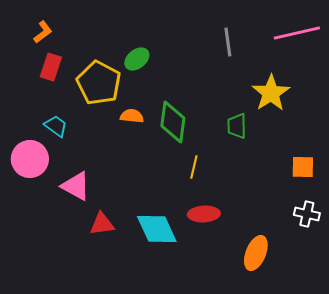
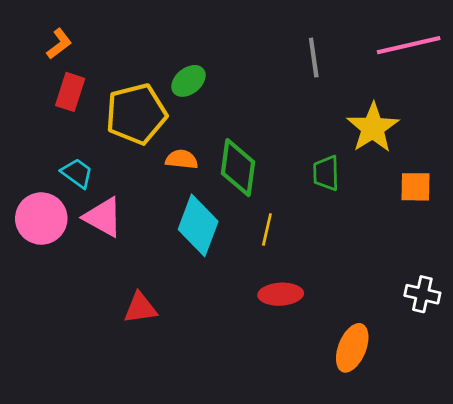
yellow pentagon: (99, 83) -> (136, 114), turned 30
orange square: (303, 167) -> (415, 187), moved
pink triangle: (76, 186) -> (103, 217), moved
cyan diamond: (157, 229) -> (198, 225), moved, turned 45

